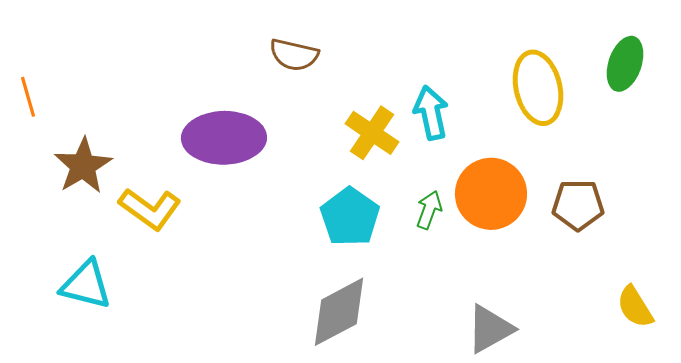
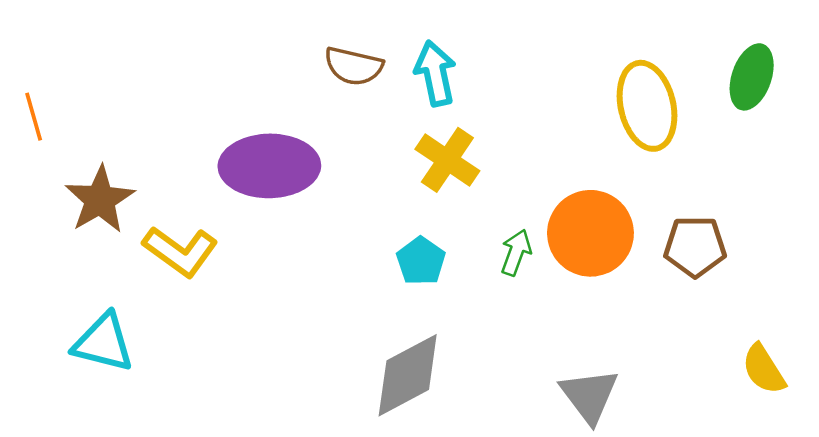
cyan arrow: (431, 113) -> (435, 73), moved
cyan pentagon: (350, 217) -> (421, 261), size x0.7
gray triangle: (490, 329) -> (589, 396), turned -38

